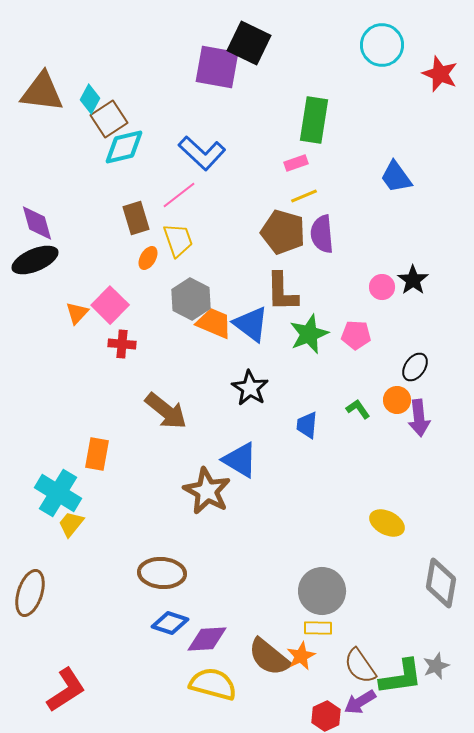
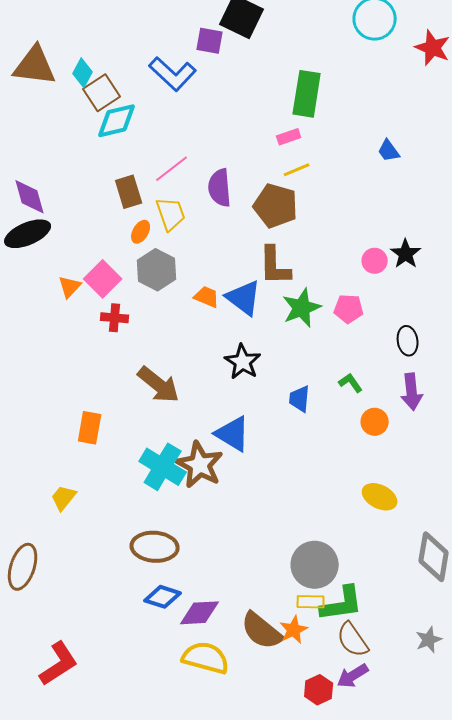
purple square: (217, 67) -> (210, 41), size x0.6
blue L-shape: (202, 153) -> (173, 74), moved
blue trapezoid: (396, 177) -> (389, 151), size x0.7
purple semicircle: (322, 234) -> (220, 188), moved
gray hexagon: (191, 299) -> (157, 270), moved
orange trapezoid: (214, 323) -> (207, 297), size x0.7
black ellipse: (415, 367) -> (408, 341), turned -44
orange circle: (397, 400) -> (375, 422), moved
cyan cross: (58, 493) -> (163, 467), moved
green L-shape: (401, 677) -> (342, 604), moved

